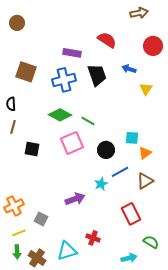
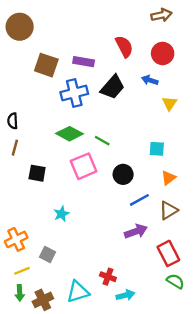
brown circle: (17, 23) -> (20, 27), size x1.5
red semicircle: (107, 40) -> (124, 46), turned 30
red circle: (153, 46) -> (163, 53), moved
brown square: (26, 72) -> (46, 65), moved
black trapezoid: (97, 75) -> (113, 87), turned 60
cyan square: (132, 138) -> (157, 149), moved
cyan star: (101, 184) -> (61, 214), moved
purple arrow: (75, 199) -> (136, 231), moved
red rectangle: (131, 214) -> (168, 253), moved
brown cross: (37, 258) -> (43, 300), turned 30
cyan arrow: (129, 258) -> (125, 295), moved

